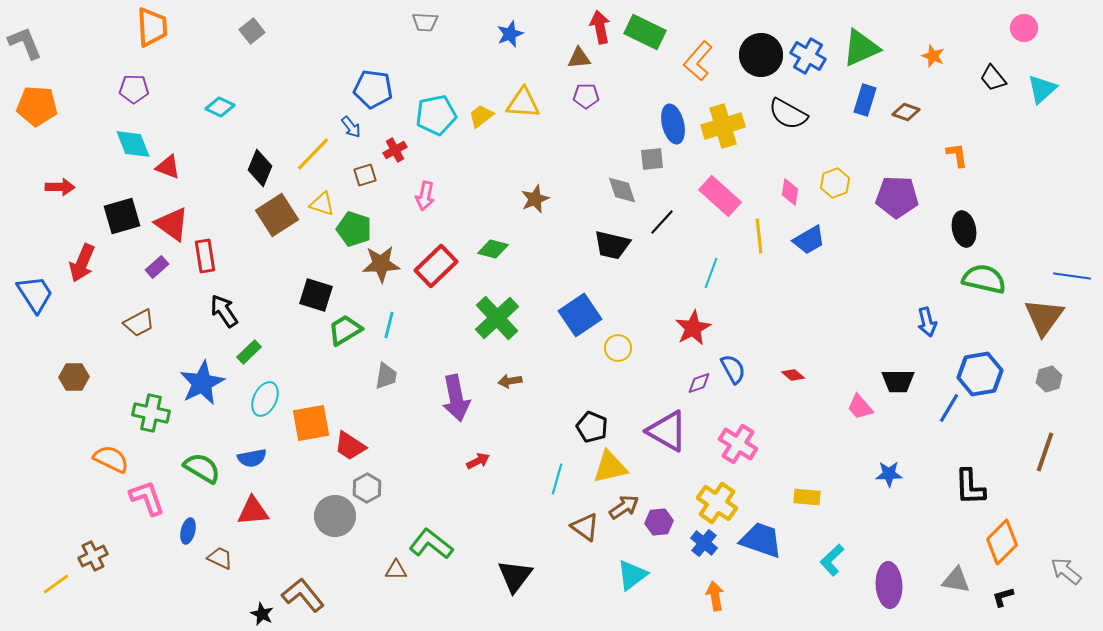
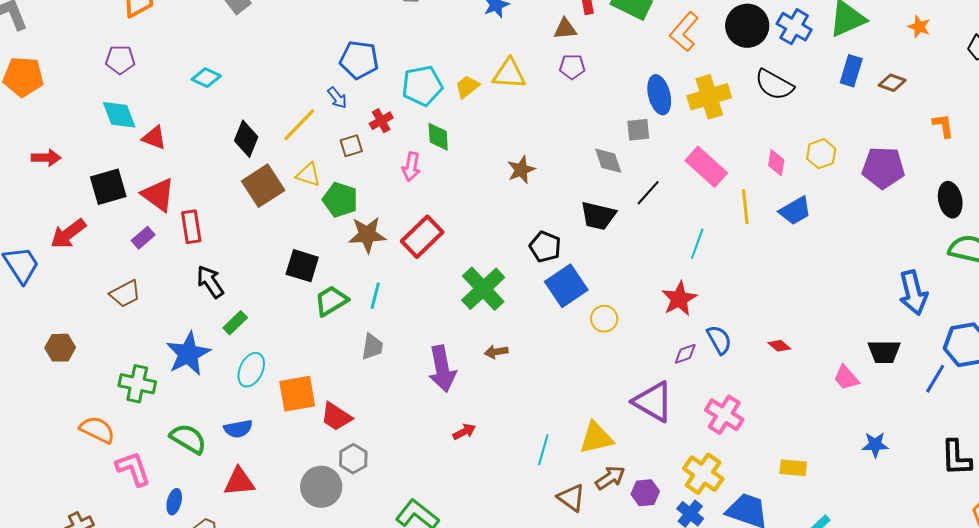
green diamond: (493, 249) -> (438, 137), moved, turned 72
red arrow: (82, 263) -> (68, 234), turned 30
blue arrow: (927, 322) -> (913, 293), size x1.5
black pentagon: (592, 427) -> (545, 247), moved

